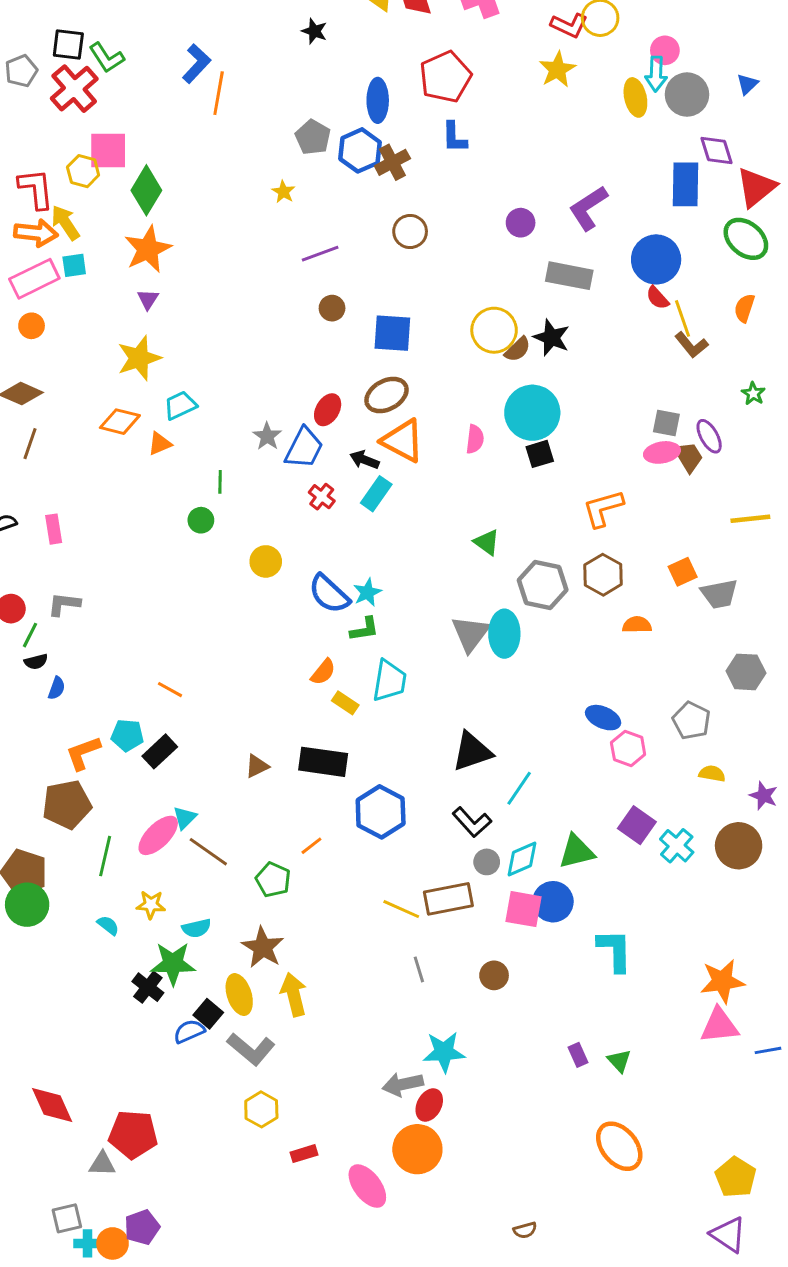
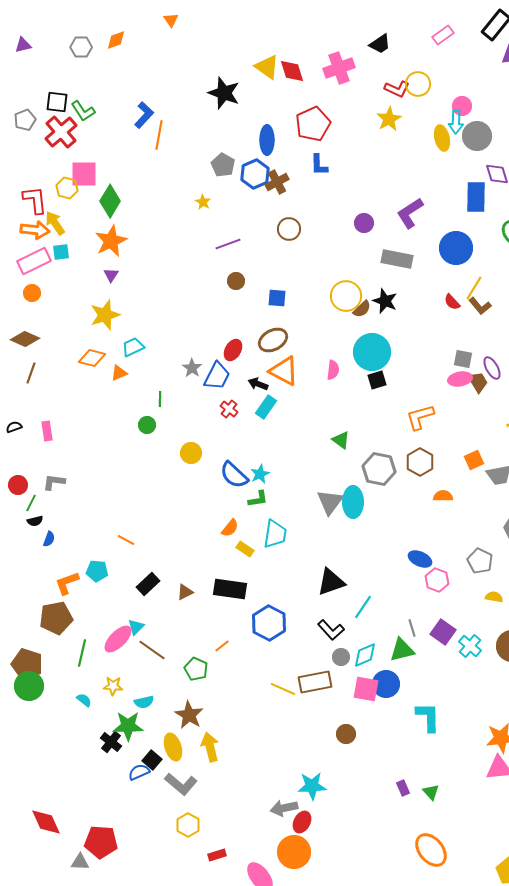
black star: (314, 31) -> (224, 93), size x1.8
red semicircle: (658, 298) -> (452, 302), moved
yellow line: (683, 318) -> (474, 288), turned 50
blue square: (392, 333) -> (277, 298), size x0.7
black rectangle: (160, 751) -> (148, 584), moved
gray line: (419, 969) -> (412, 628), moved

